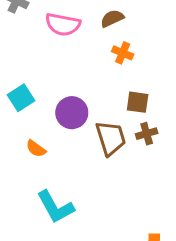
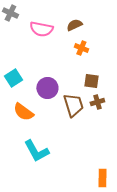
orange semicircle: (36, 149) -> (23, 112), size x1.5

